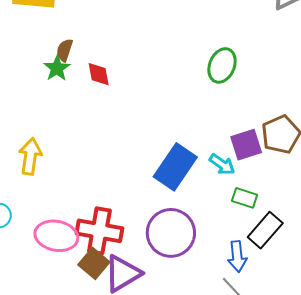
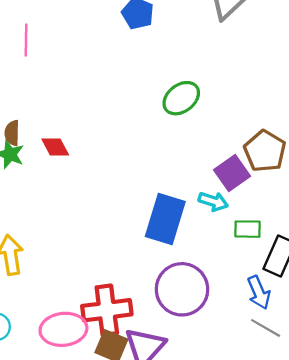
green ellipse: (222, 65) -> (181, 98), turned 48

